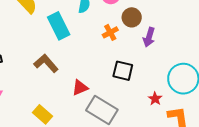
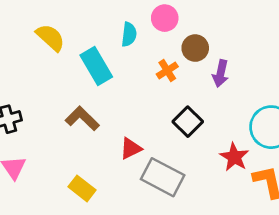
black square: (123, 71) -> (188, 122), turned 35
red star: (155, 99) -> (234, 157), size x1.5

